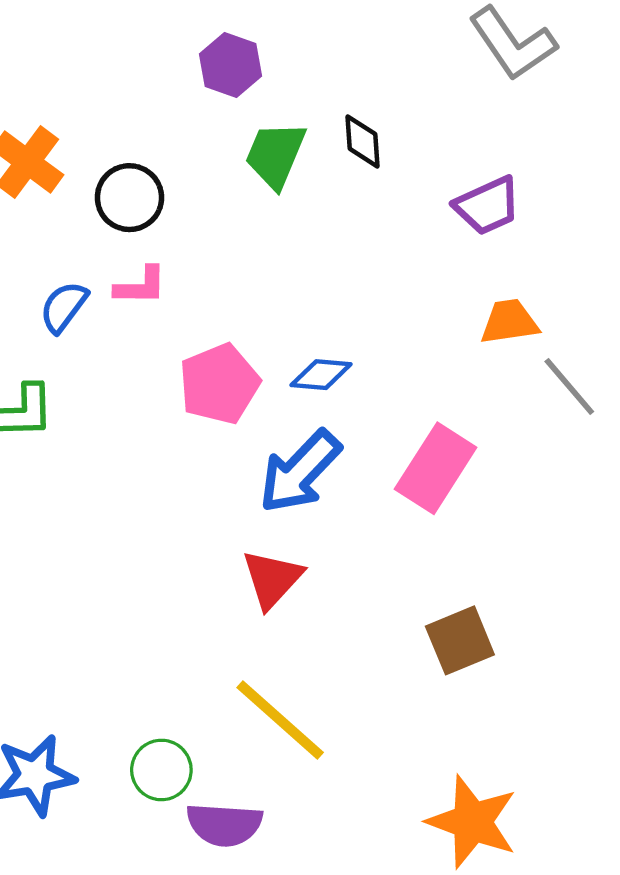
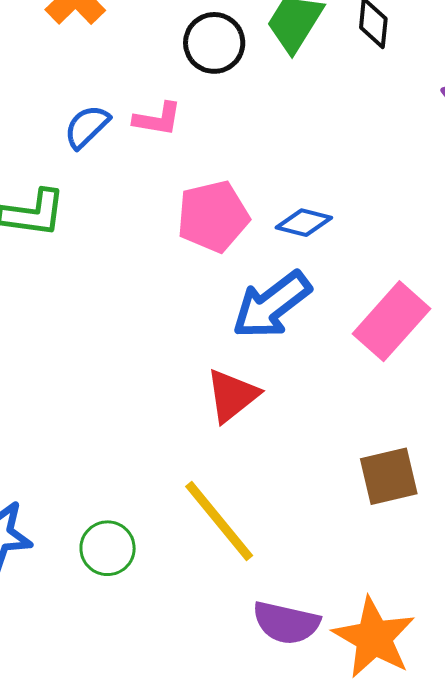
black circle: (129, 198) -> (214, 43), moved
purple semicircle: (224, 825) -> (286, 623), moved

